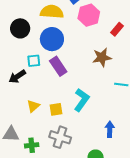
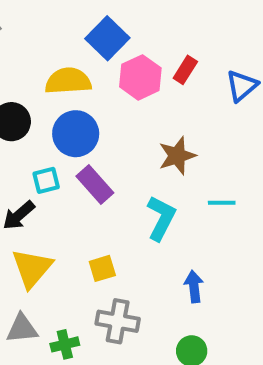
red rectangle: (117, 29) -> (185, 70), moved
cyan L-shape: (82, 100) -> (161, 218), moved
yellow triangle: (33, 106) -> (32, 268), moved, size x1.6
blue arrow: (110, 129) -> (194, 287), moved

